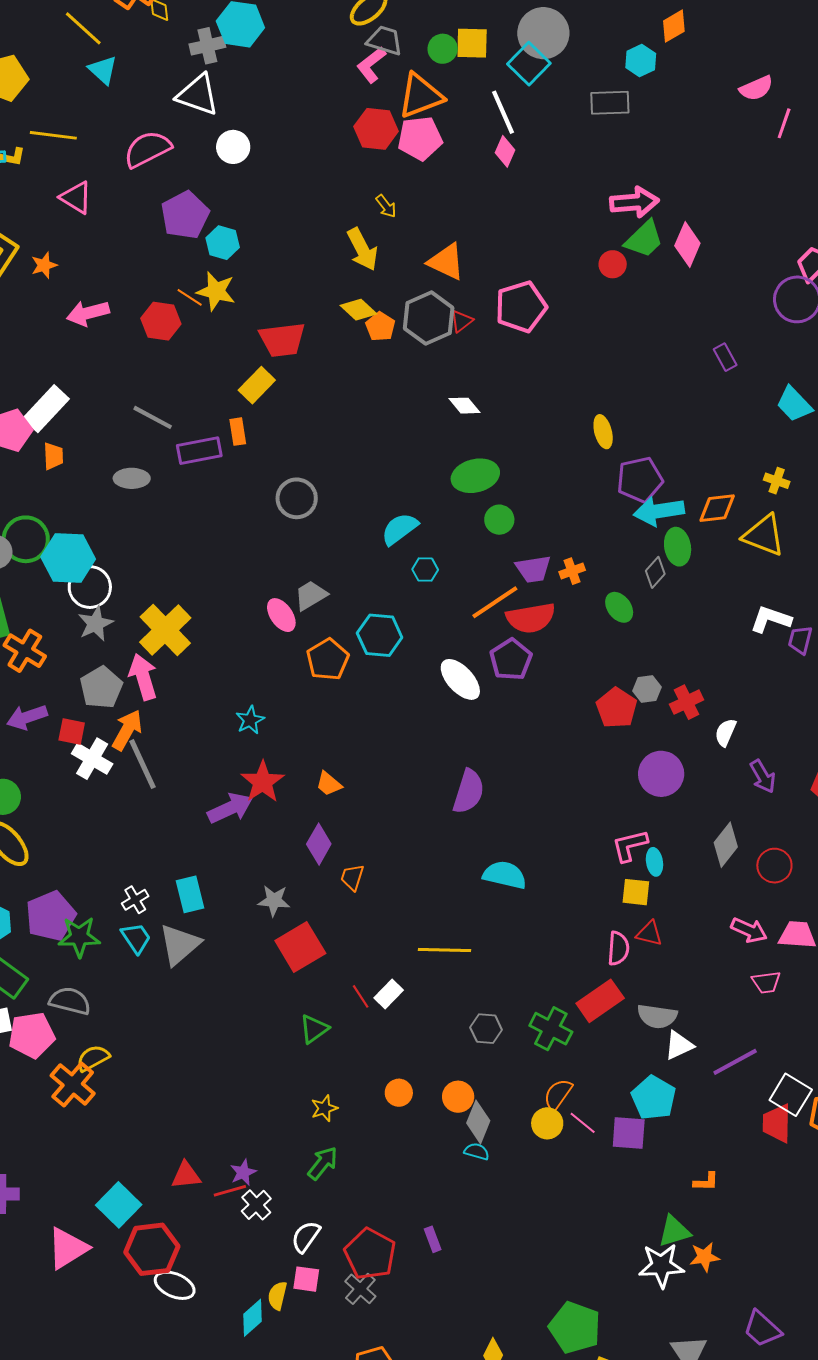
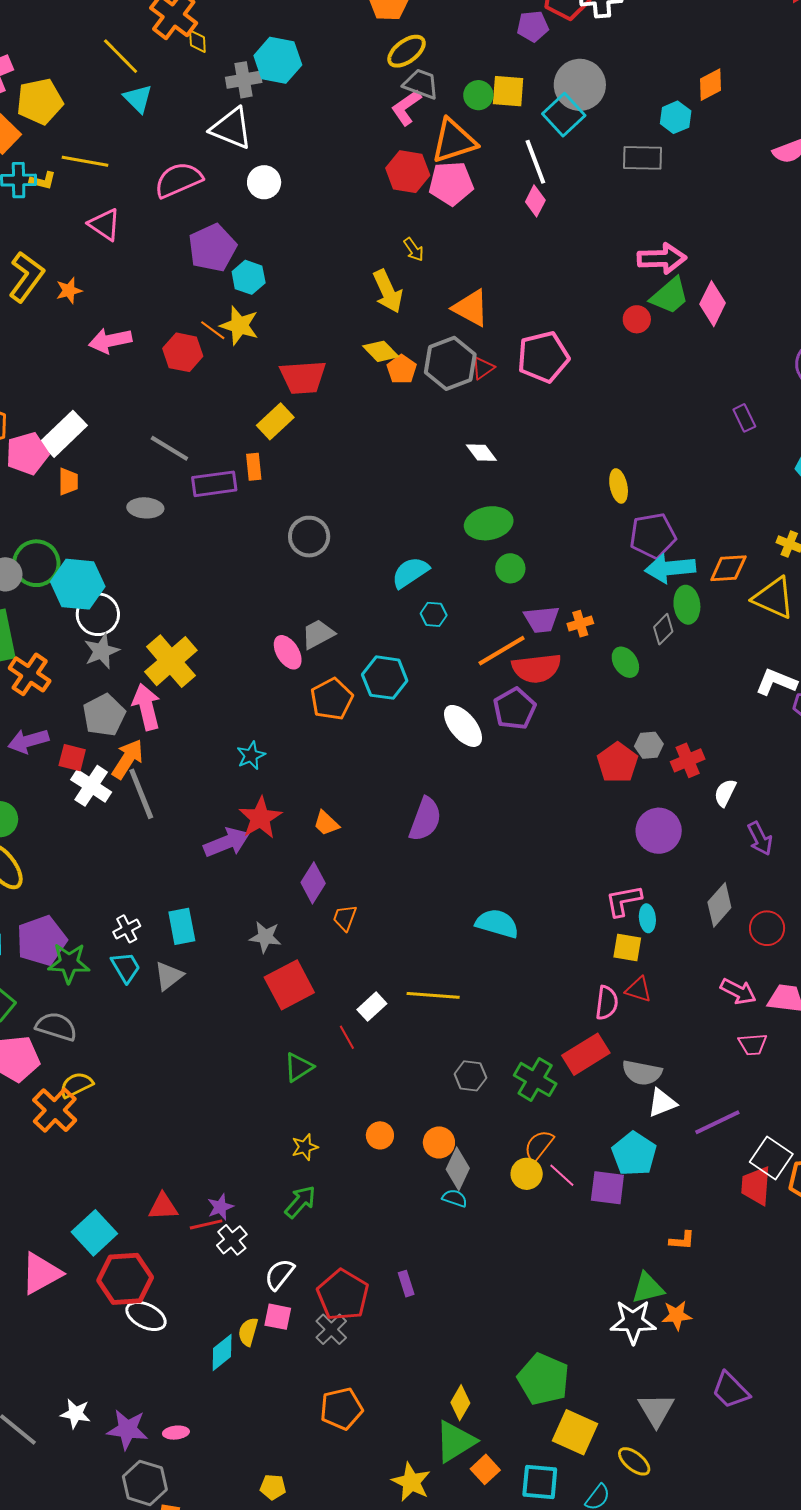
purple semicircle: (469, 791) -> (425, 819), moved
gray triangle: (180, 945) -> (169, 976), size x0.7
white rectangle: (389, 994) -> (372, 1007), moved

